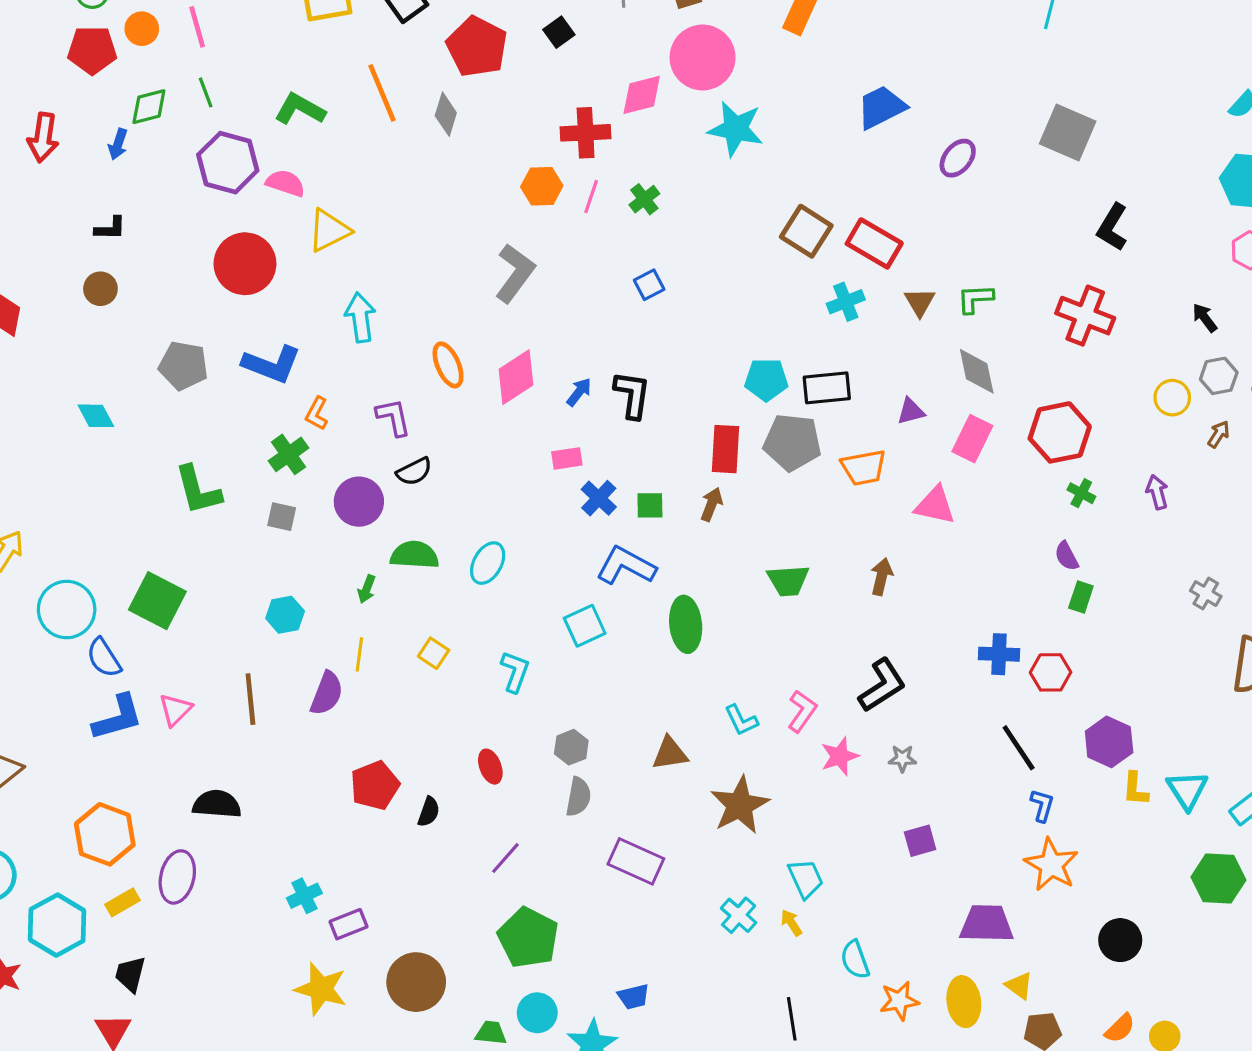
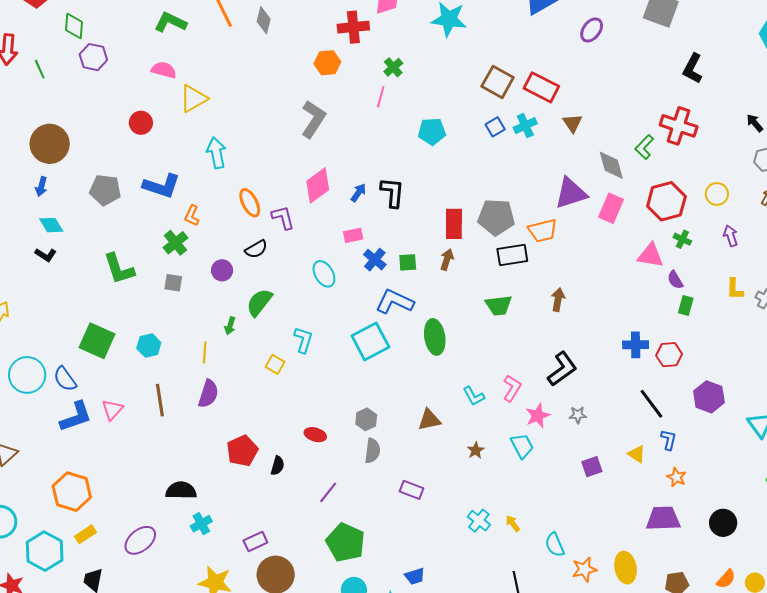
green line: (206, 92) -> (40, 69), moved
green diamond: (149, 107) -> (74, 26), turned -68
blue arrow: (118, 144) -> (41, 186), moved
purple hexagon: (228, 163) -> (93, 57), moved, size x0.7
pink line: (591, 196) -> (381, 97), moved
black L-shape: (110, 228) -> (46, 255), moved, turned 35
red circle: (245, 264) -> (141, 123), size x0.6
blue square: (649, 285) -> (495, 127), moved
brown circle: (100, 289) -> (50, 144), size x1.8
green L-shape: (975, 299) -> (644, 147), moved, turned -40
orange ellipse: (448, 365) -> (250, 203), moved
cyan pentagon: (766, 380) -> (432, 131), moved
black rectangle: (827, 388) -> (512, 255), moved
yellow circle: (1172, 398) -> (717, 194), moved
purple triangle: (911, 411) -> (571, 193), size x1.8
purple L-shape: (393, 417) -> (283, 218), moved
purple circle: (359, 502) -> (222, 270), size x0.7
pink triangle: (935, 505) -> (650, 255), moved
green semicircle: (414, 555) -> (259, 302), turned -52
cyan ellipse: (488, 563) -> (324, 274), moved, turned -56
cyan circle: (67, 610) -> (27, 375), moved
cyan hexagon: (285, 615) -> (149, 346), moved
cyan square: (585, 626) -> (370, 341), size x1.4
yellow line: (359, 654) -> (205, 353), moved
cyan L-shape: (515, 672) -> (303, 340), moved
red ellipse: (490, 767) -> (315, 435), turned -50
yellow L-shape: (1135, 789) -> (735, 289), moved
black semicircle: (217, 804) -> (181, 490), moved
brown star: (740, 805) -> (476, 450), size x0.5
purple rectangle: (636, 861) -> (411, 490), size x0.7
orange star: (1051, 865) -> (677, 477), size x0.6
purple ellipse: (177, 877) -> (140, 540), moved, turned 40
cyan trapezoid: (806, 879) -> (522, 446), moved
purple rectangle: (349, 924) -> (255, 542), moved
purple trapezoid: (987, 924) -> (663, 519), moved
yellow triangle: (1019, 986) -> (637, 454), moved

